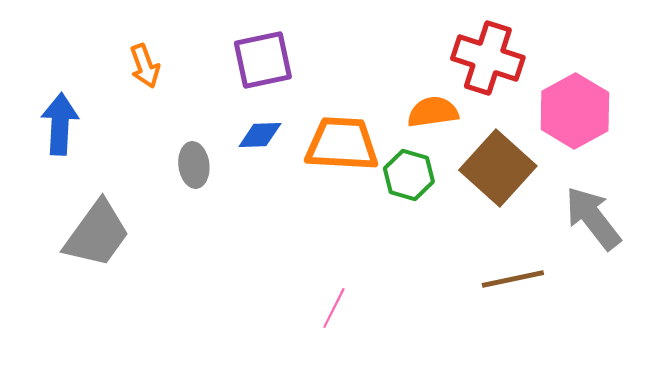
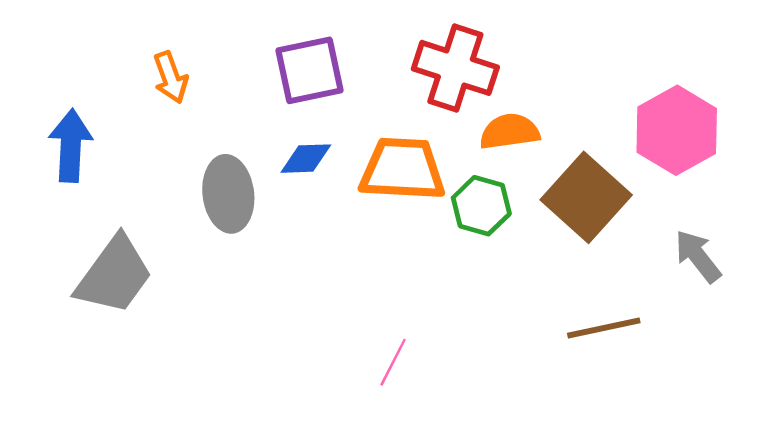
red cross: (488, 58) -> (455, 68), moved
gray ellipse: (194, 165) -> (228, 194), size x1.4
gray arrow: (593, 218) -> (698, 256), size x0.7

